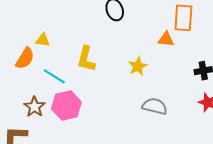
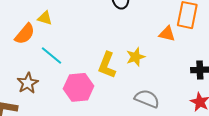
yellow L-shape: (86, 59) -> (107, 65), moved
pink hexagon: (66, 106) -> (79, 87), moved

